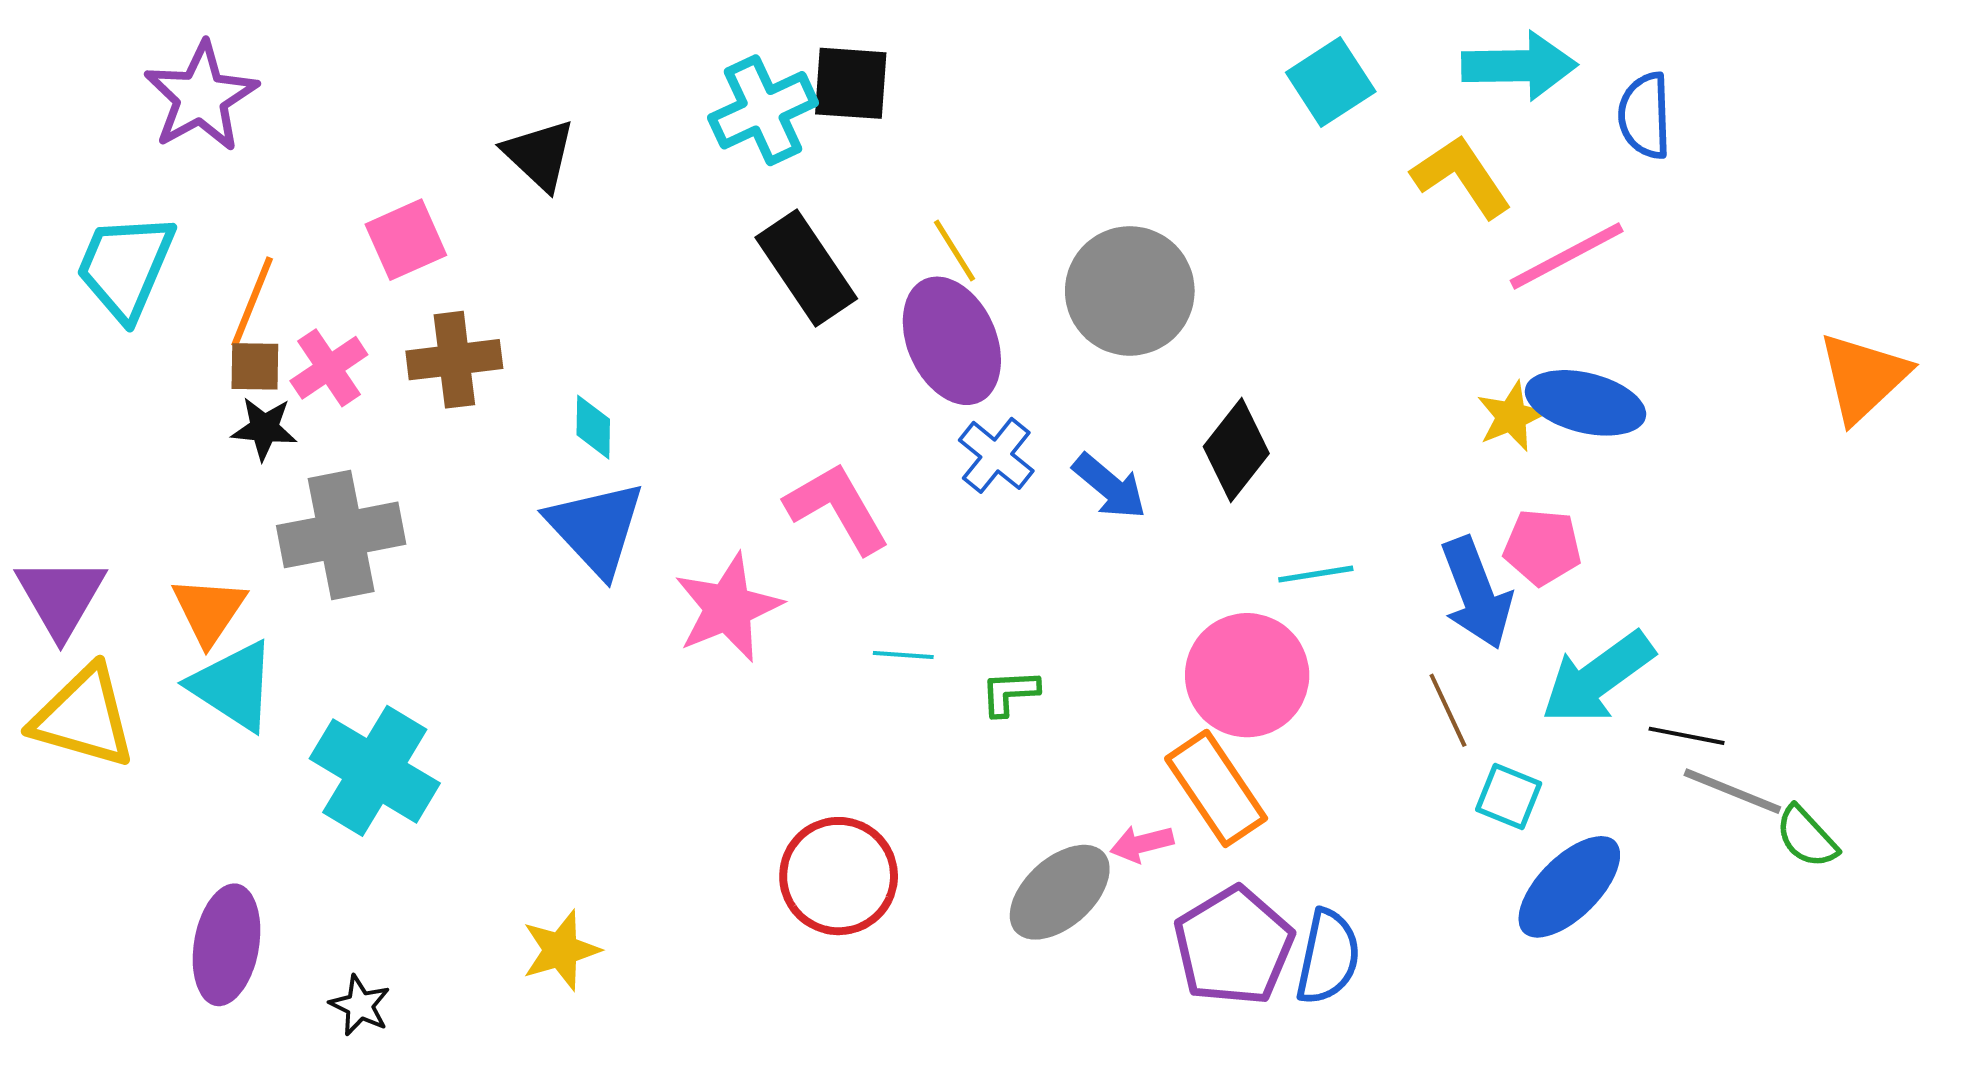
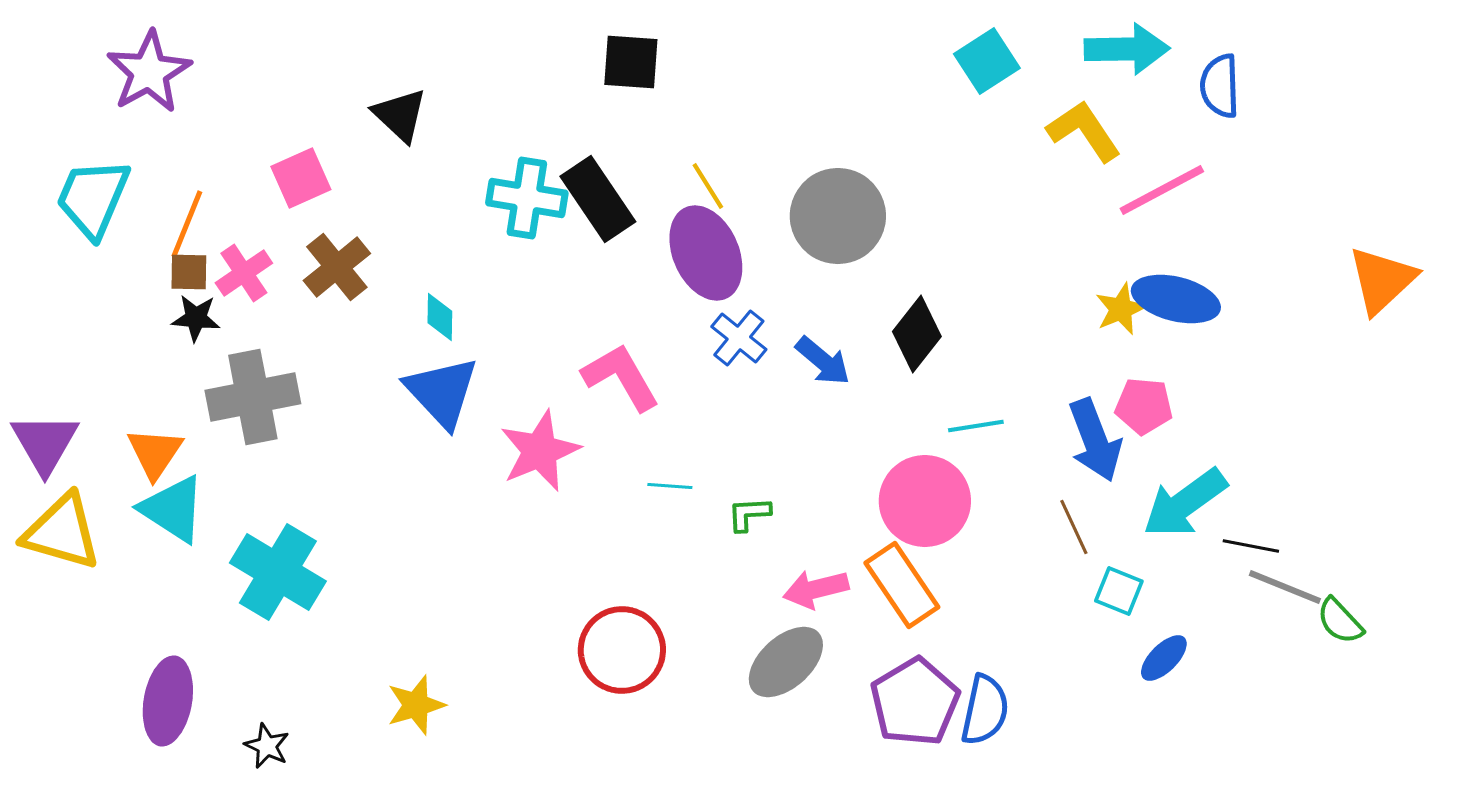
cyan cross: (763, 110) -> (527, 198), moved, turned 34
brown cross: (454, 360) -> (337, 267), turned -32
pink arrow: (1142, 844) -> (816, 589), moved, size x1.4
blue ellipse: (1569, 887) -> (1164, 658), size x0.6

